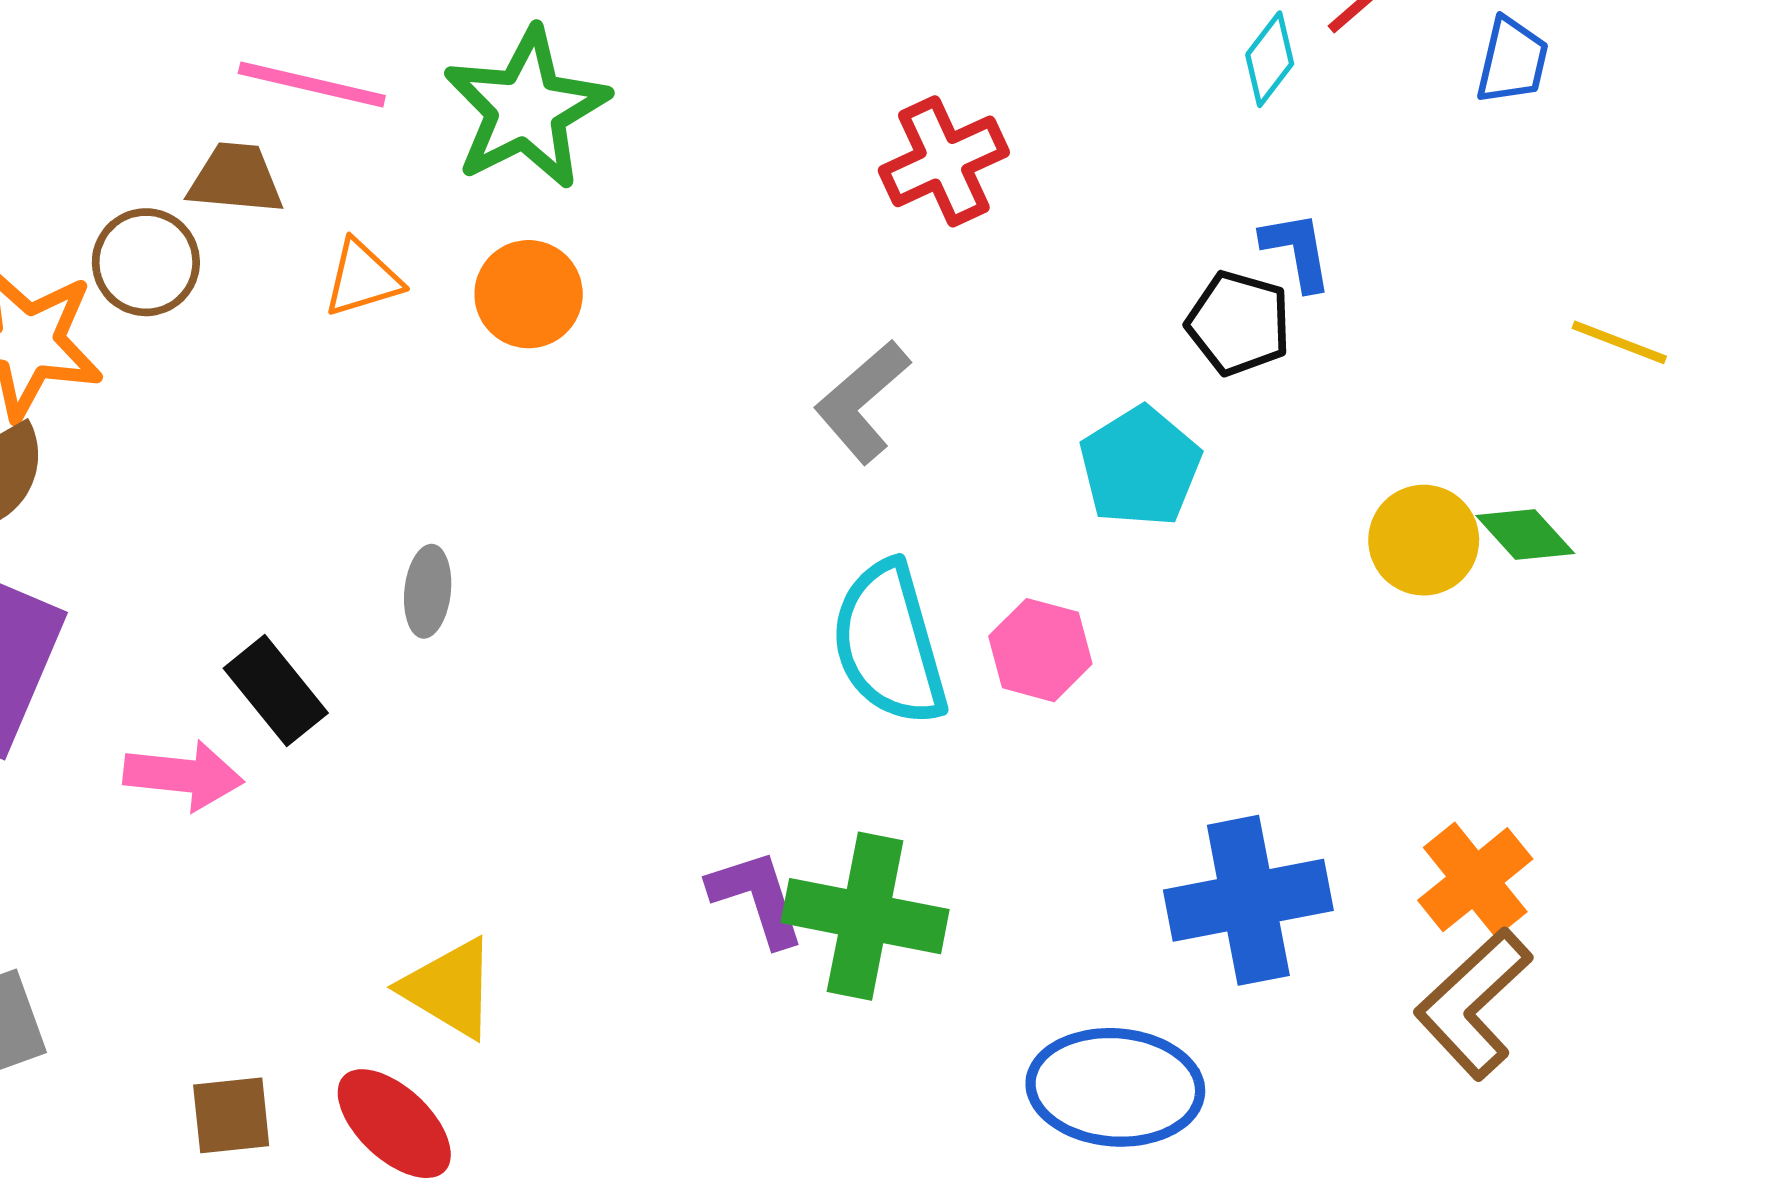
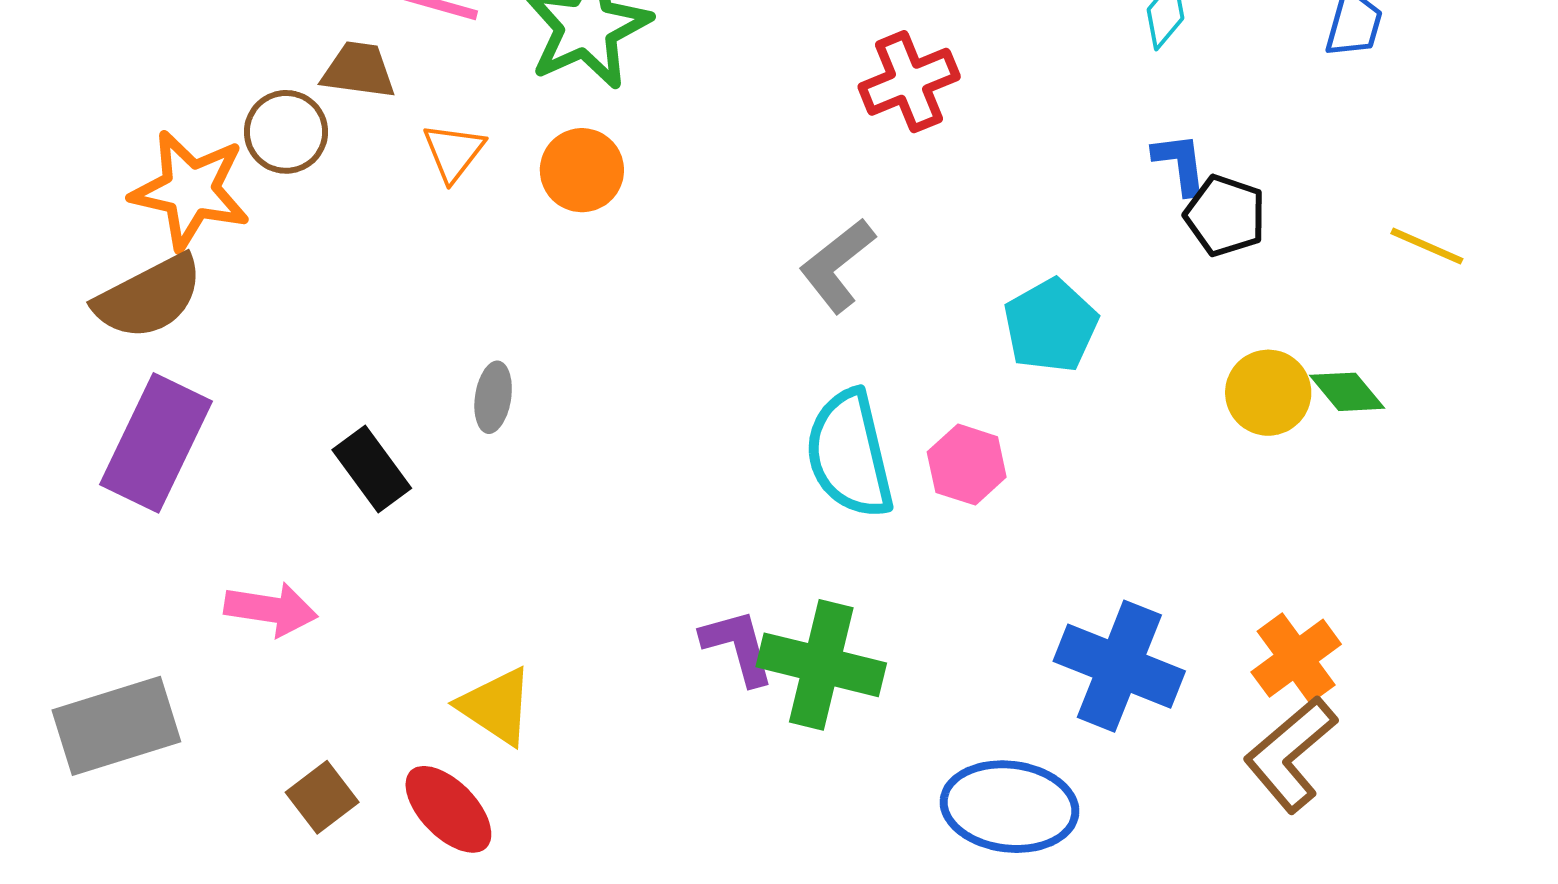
orange triangle: (362, 278) -> (454, 152), turned -38
black pentagon: (1239, 323) -> (1225, 216), moved
pink arrow: (183, 776) -> (271, 609), moved
blue cross: (1248, 900) -> (1119, 666), turned 30
brown square: (231, 1115) -> (322, 797), turned -34

